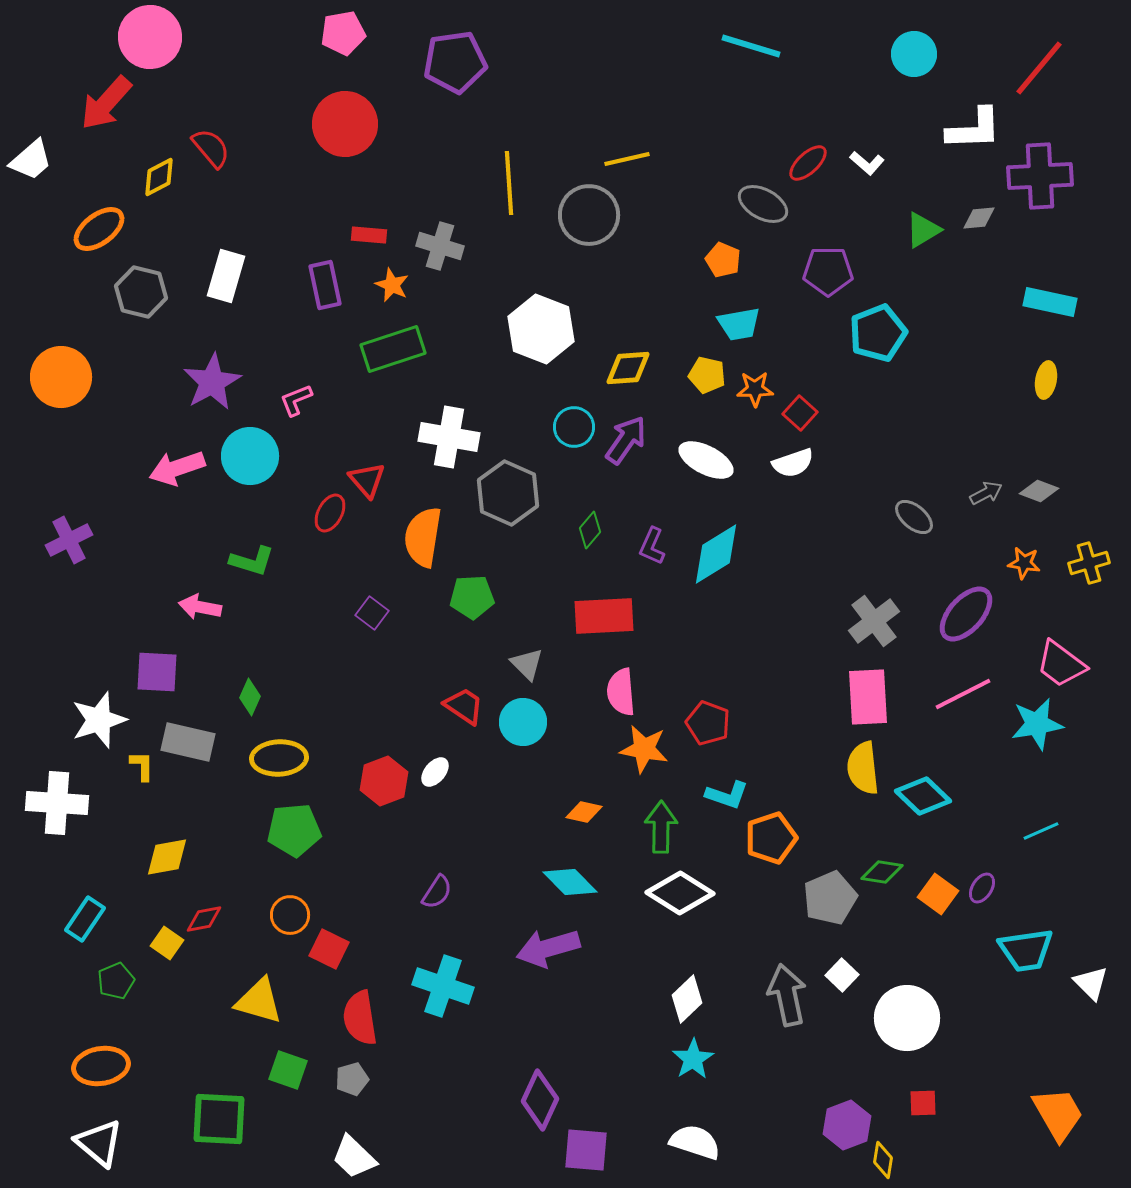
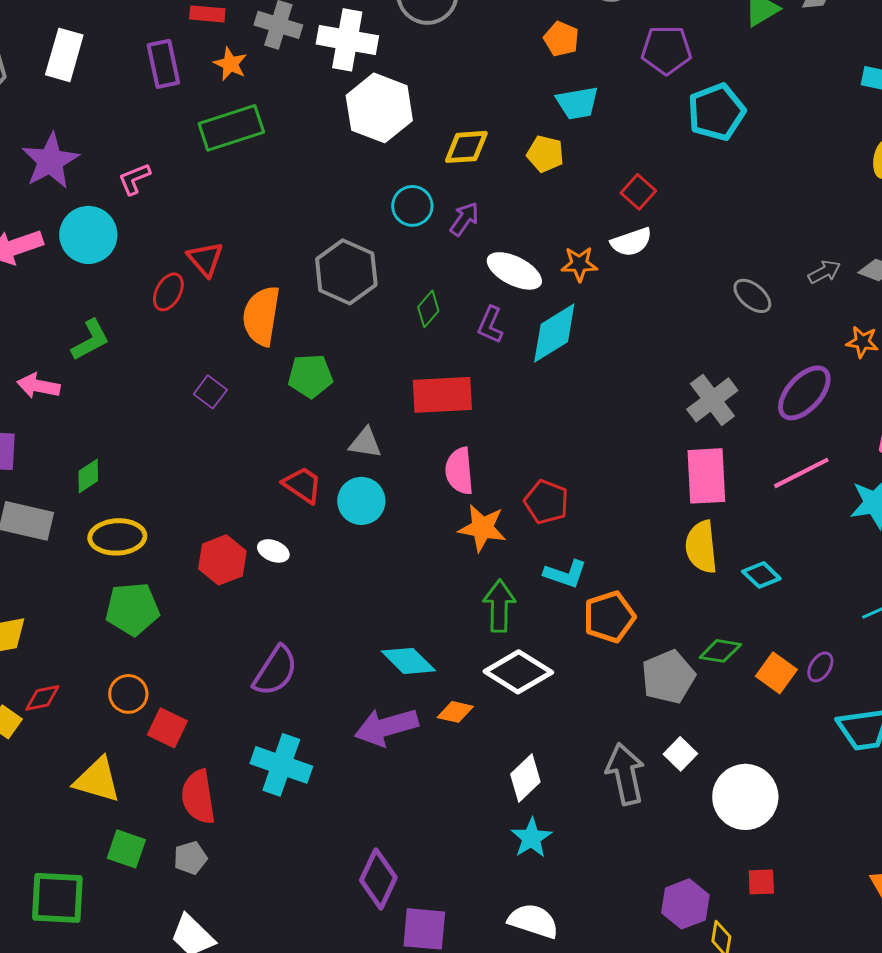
orange star: (755, 389) -> (579, 264), moved
white cross: (449, 437) -> (347, 40), moved
purple arrow: (626, 440) -> (464, 219), size x0.7
white ellipse: (706, 460) -> (514, 271), moved
green L-shape: (252, 561) -> (90, 340), turned -45
gray triangle: (527, 664) -> (365, 443), turned -36
green diamond: (250, 697) -> (88, 476), turned 33
white ellipse: (435, 772) -> (273, 551), turned 72
cyan diamond: (923, 796) -> (761, 575), size x0.7
orange diamond: (584, 812) -> (455, 712), moved
purple semicircle: (437, 892) -> (275, 671), size x1.5

